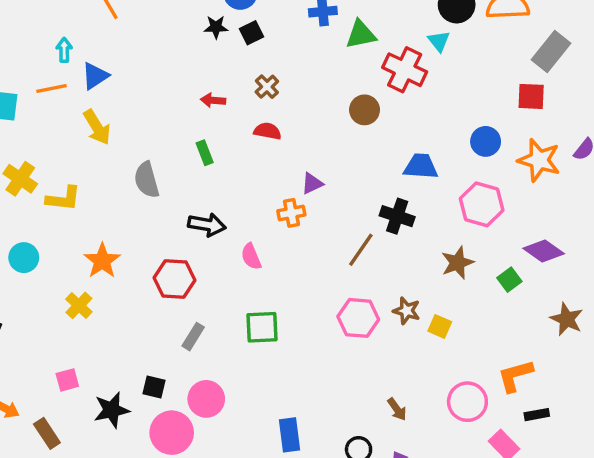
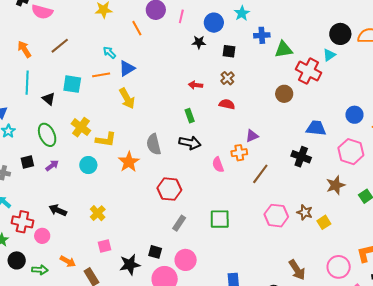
black square: (251, 33) -> (229, 51), moved, turned 32
cyan triangle: (439, 41) -> (329, 55), turned 32
cyan arrow: (64, 50) -> (109, 53), turned -48
gray semicircle: (147, 180) -> (154, 144), moved
black arrow: (207, 225) -> (190, 143), moved
brown line: (361, 250) -> (260, 174), moved
pink semicircle: (251, 257) -> (218, 165), moved
cyan circle: (24, 258) -> (88, 165), moved
orange star: (102, 261) -> (129, 162), moved
yellow cross: (79, 305) -> (98, 213), moved
yellow square: (440, 326) -> (324, 222), turned 32
brown arrow: (397, 409) -> (297, 270), size x1.5

